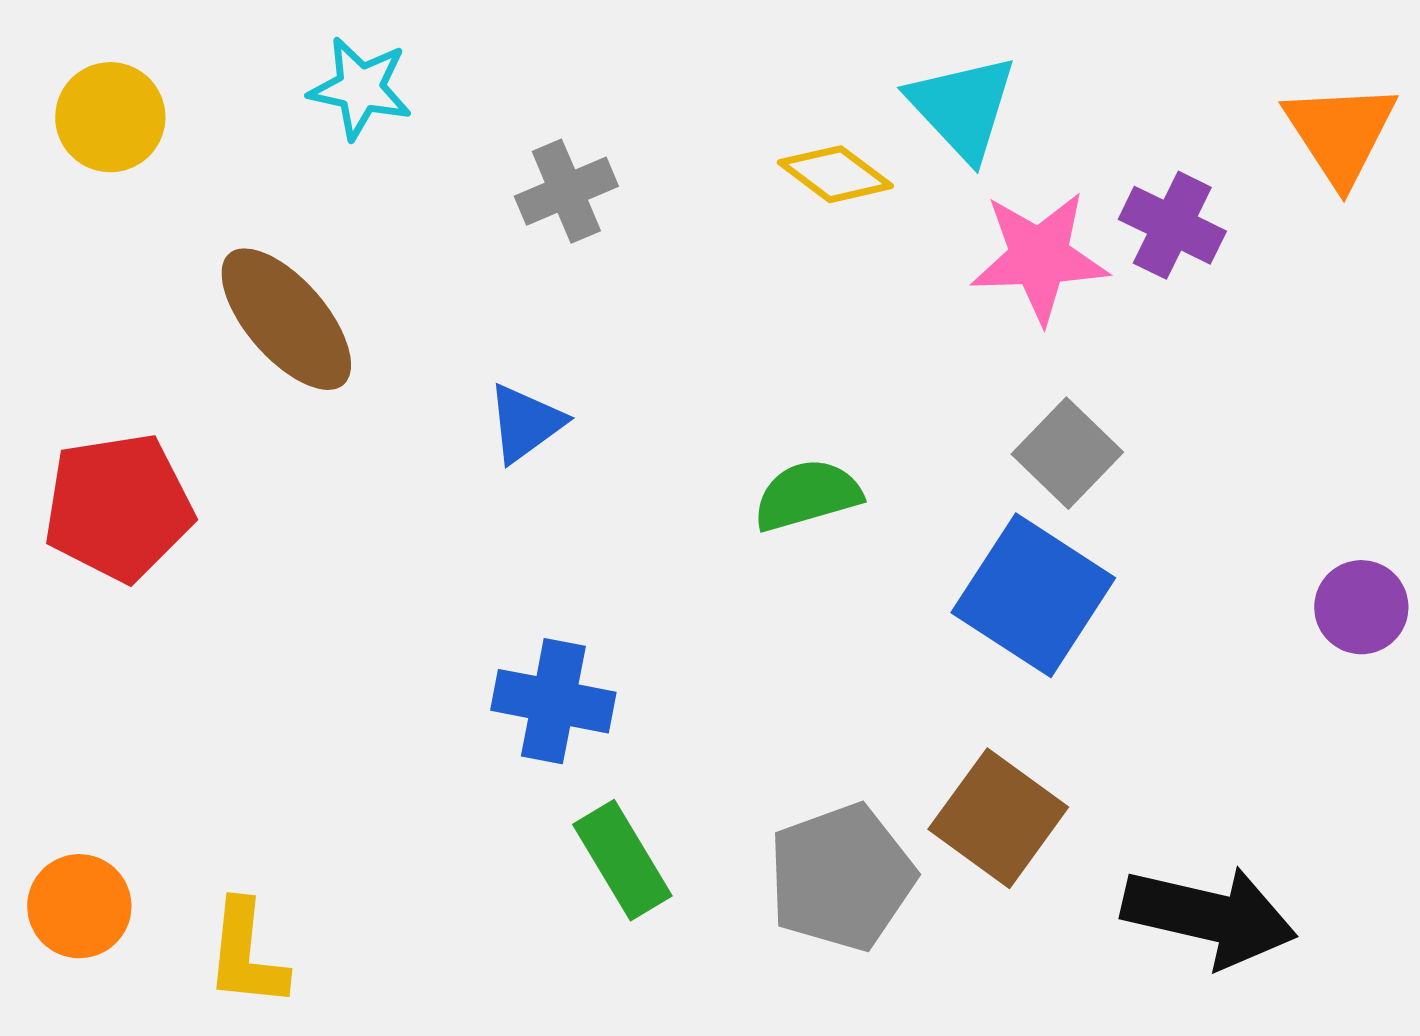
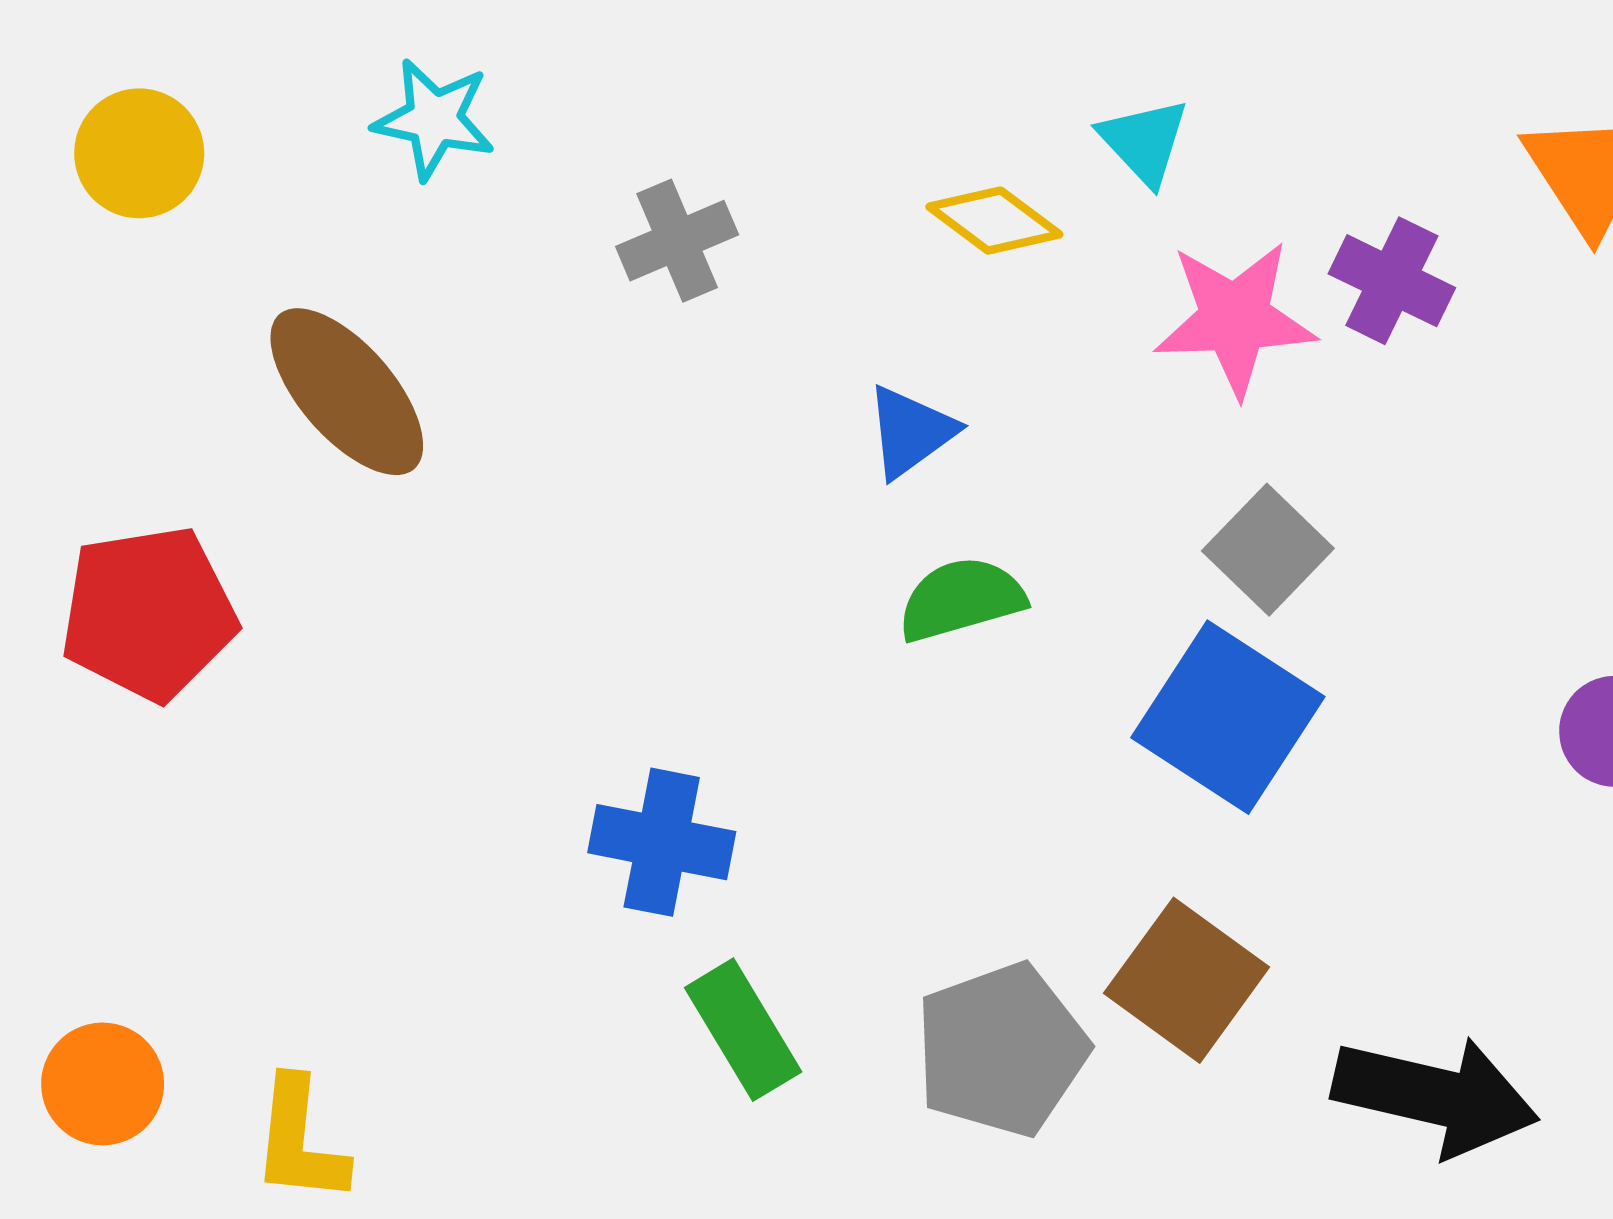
cyan triangle: (962, 107) -> (1144, 142), size x0.7
blue triangle: (525, 423) -> (911, 432), moved

